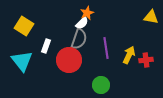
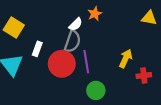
orange star: (87, 13) -> (95, 14), moved
purple line: (106, 48) -> (86, 62), moved
red cross: (146, 60) -> (144, 76), moved

